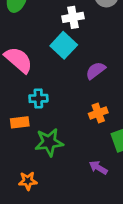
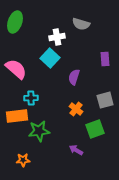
purple semicircle: (96, 71) -> (74, 77), turned -35
orange cross: (98, 113) -> (76, 109), turned -32
orange rectangle: (20, 122) -> (17, 116), size x1.5

